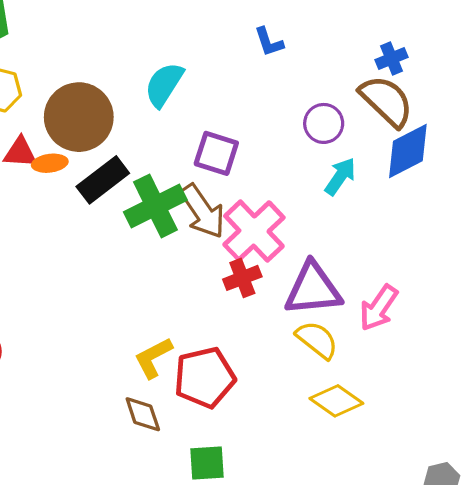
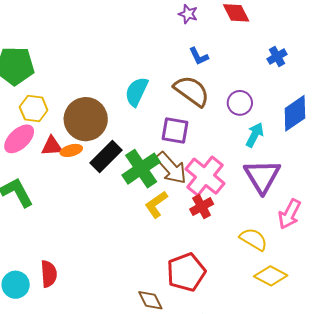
brown semicircle: (386, 101) -> (192, 91), moved
purple triangle: (313, 289) -> (262, 176), moved, turned -48
yellow L-shape: (153, 358) -> (156, 204), moved

